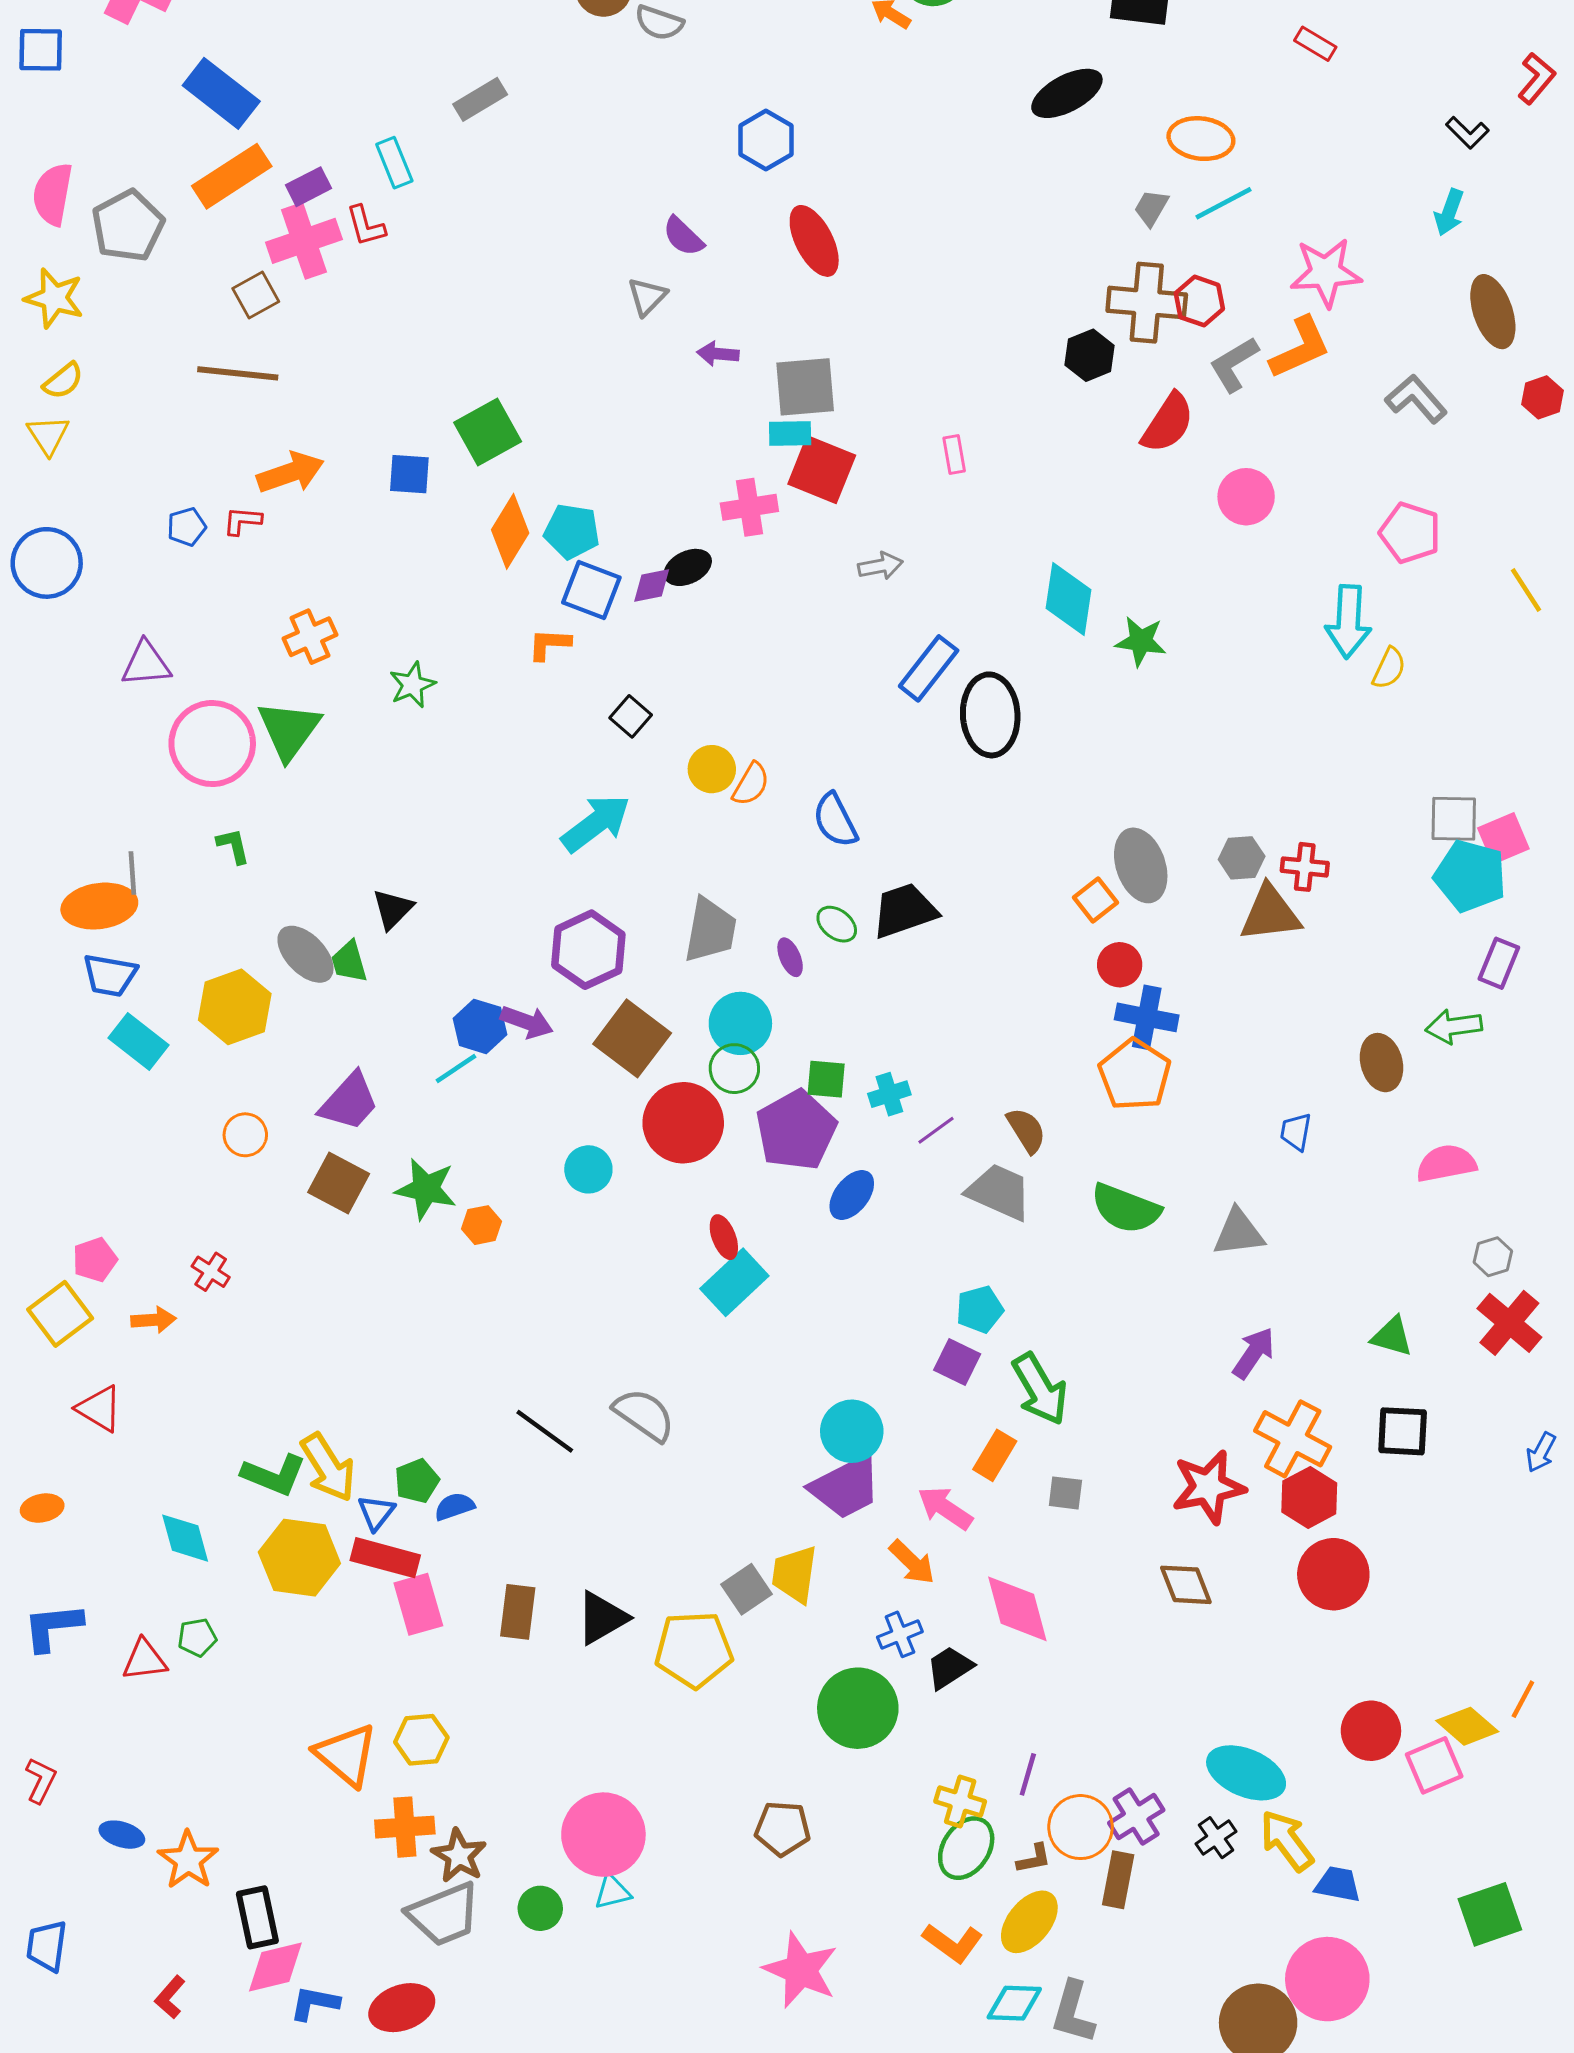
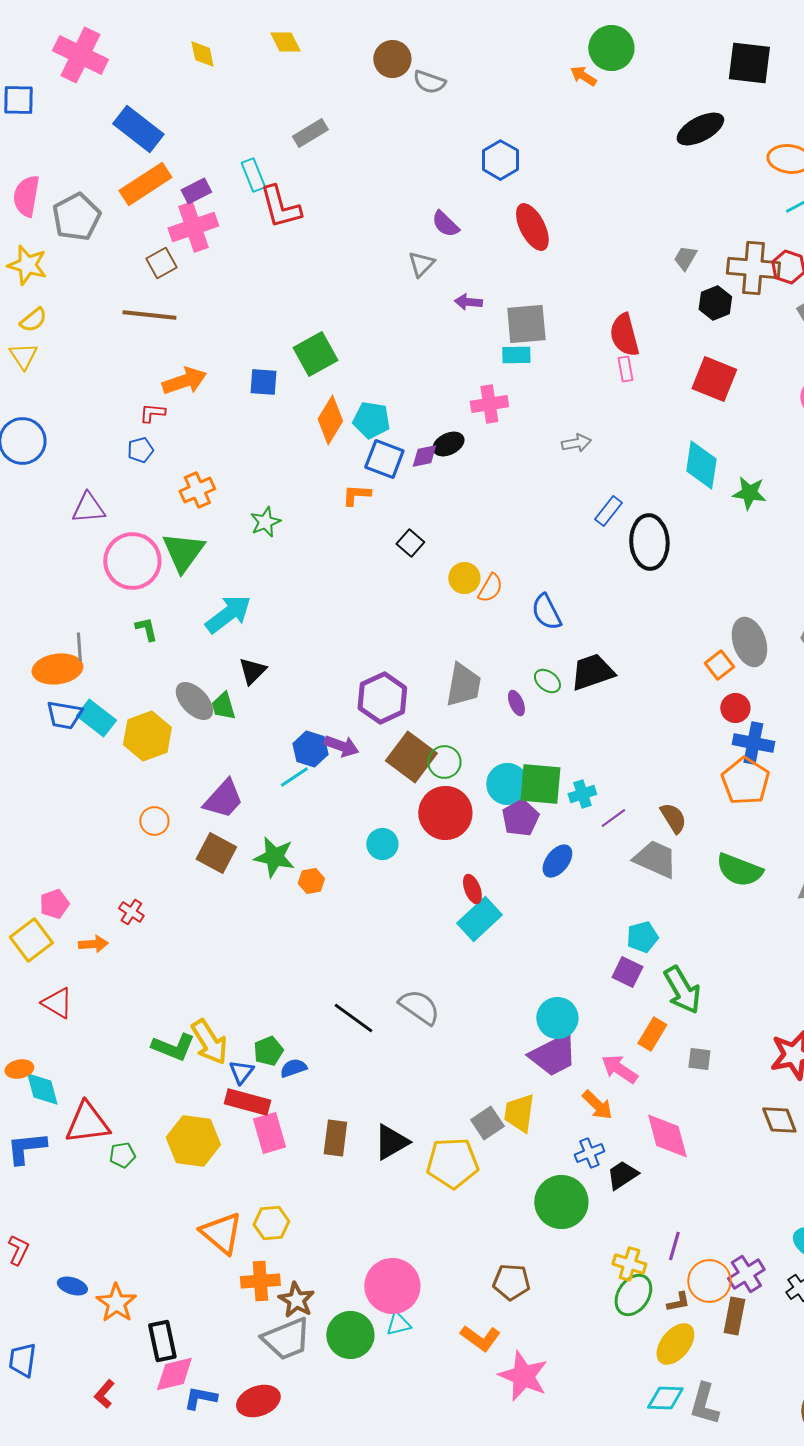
gray trapezoid: (1151, 208) -> (685, 258), moved
red L-shape: (366, 226) -> (280, 207), moved, size x1.6
red semicircle: (1168, 423) -> (624, 335), moved, turned 132
red square: (822, 470) -> (714, 379), moved
blue pentagon: (187, 527) -> (140, 450), moved
blue rectangle: (929, 668) -> (608, 511), size x0.7
cyan arrow: (596, 823) -> (228, 614), moved
cyan circle: (740, 1023) -> (507, 784), moved
cyan rectangle: (138, 1041) -> (96, 718), moved
green circle: (734, 1069) -> (444, 762), moved
green square: (826, 1079) -> (540, 784), size x1.6
purple pentagon: (796, 1130) -> (520, 818), size x0.7
cyan diamond: (185, 1538) -> (42, 1089), moved
yellow hexagon: (299, 1558) -> (193, 1141), moved
red triangle: (144, 1660) -> (87, 1123), moved, size x1.5
green circle: (540, 1908) -> (350, 1335), size x1.6
orange L-shape: (953, 1943) -> (480, 1338), moved

